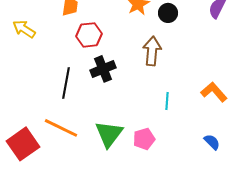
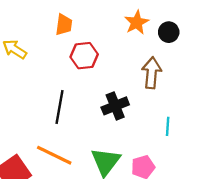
black cross: (103, 69) -> (115, 106), moved

